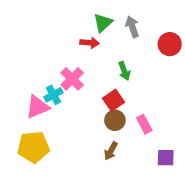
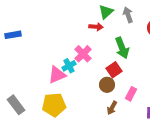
green arrow: (124, 71) -> (122, 48), size x1.5
brown circle: (115, 120) -> (107, 85), moved
pink rectangle: (144, 124) -> (131, 94), moved, turned 56

